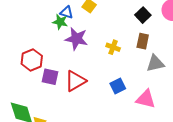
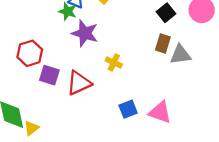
yellow cross: (113, 47) -> (114, 62), moved
gray triangle: (155, 63) -> (180, 55), moved
blue square: (118, 86) -> (128, 109), moved

